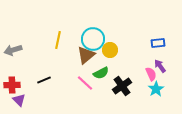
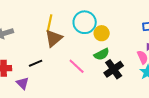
brown triangle: (86, 55) -> (54, 38), moved
green semicircle: (101, 73) -> (102, 54), moved
purple triangle: (19, 100) -> (23, 83), moved

